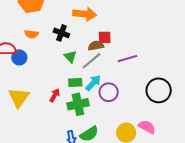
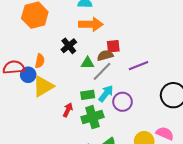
black cross: (61, 33) -> (69, 46), turned 35
orange semicircle: (31, 34) -> (40, 61), moved, turned -80
green triangle: (70, 57) -> (88, 63), moved, turned -40
yellow triangle: (19, 98) -> (43, 86), moved, turned 30

